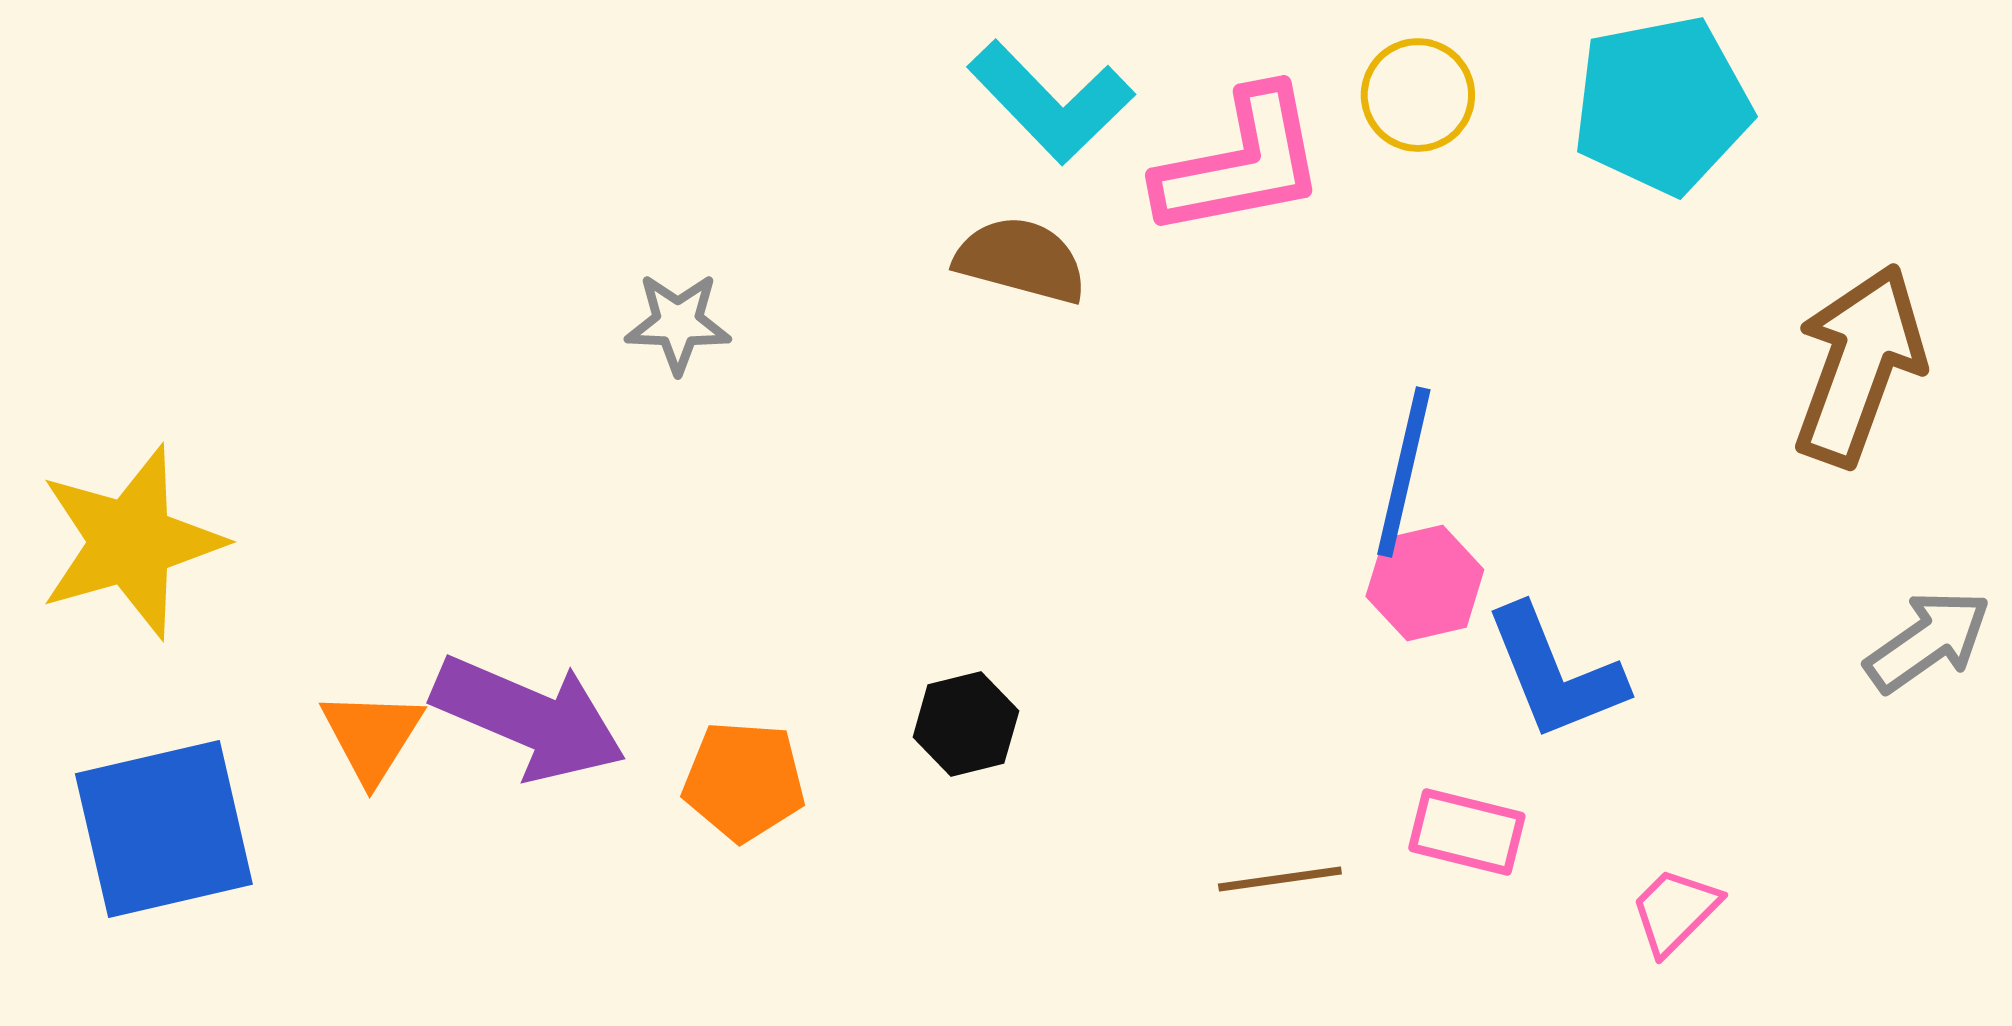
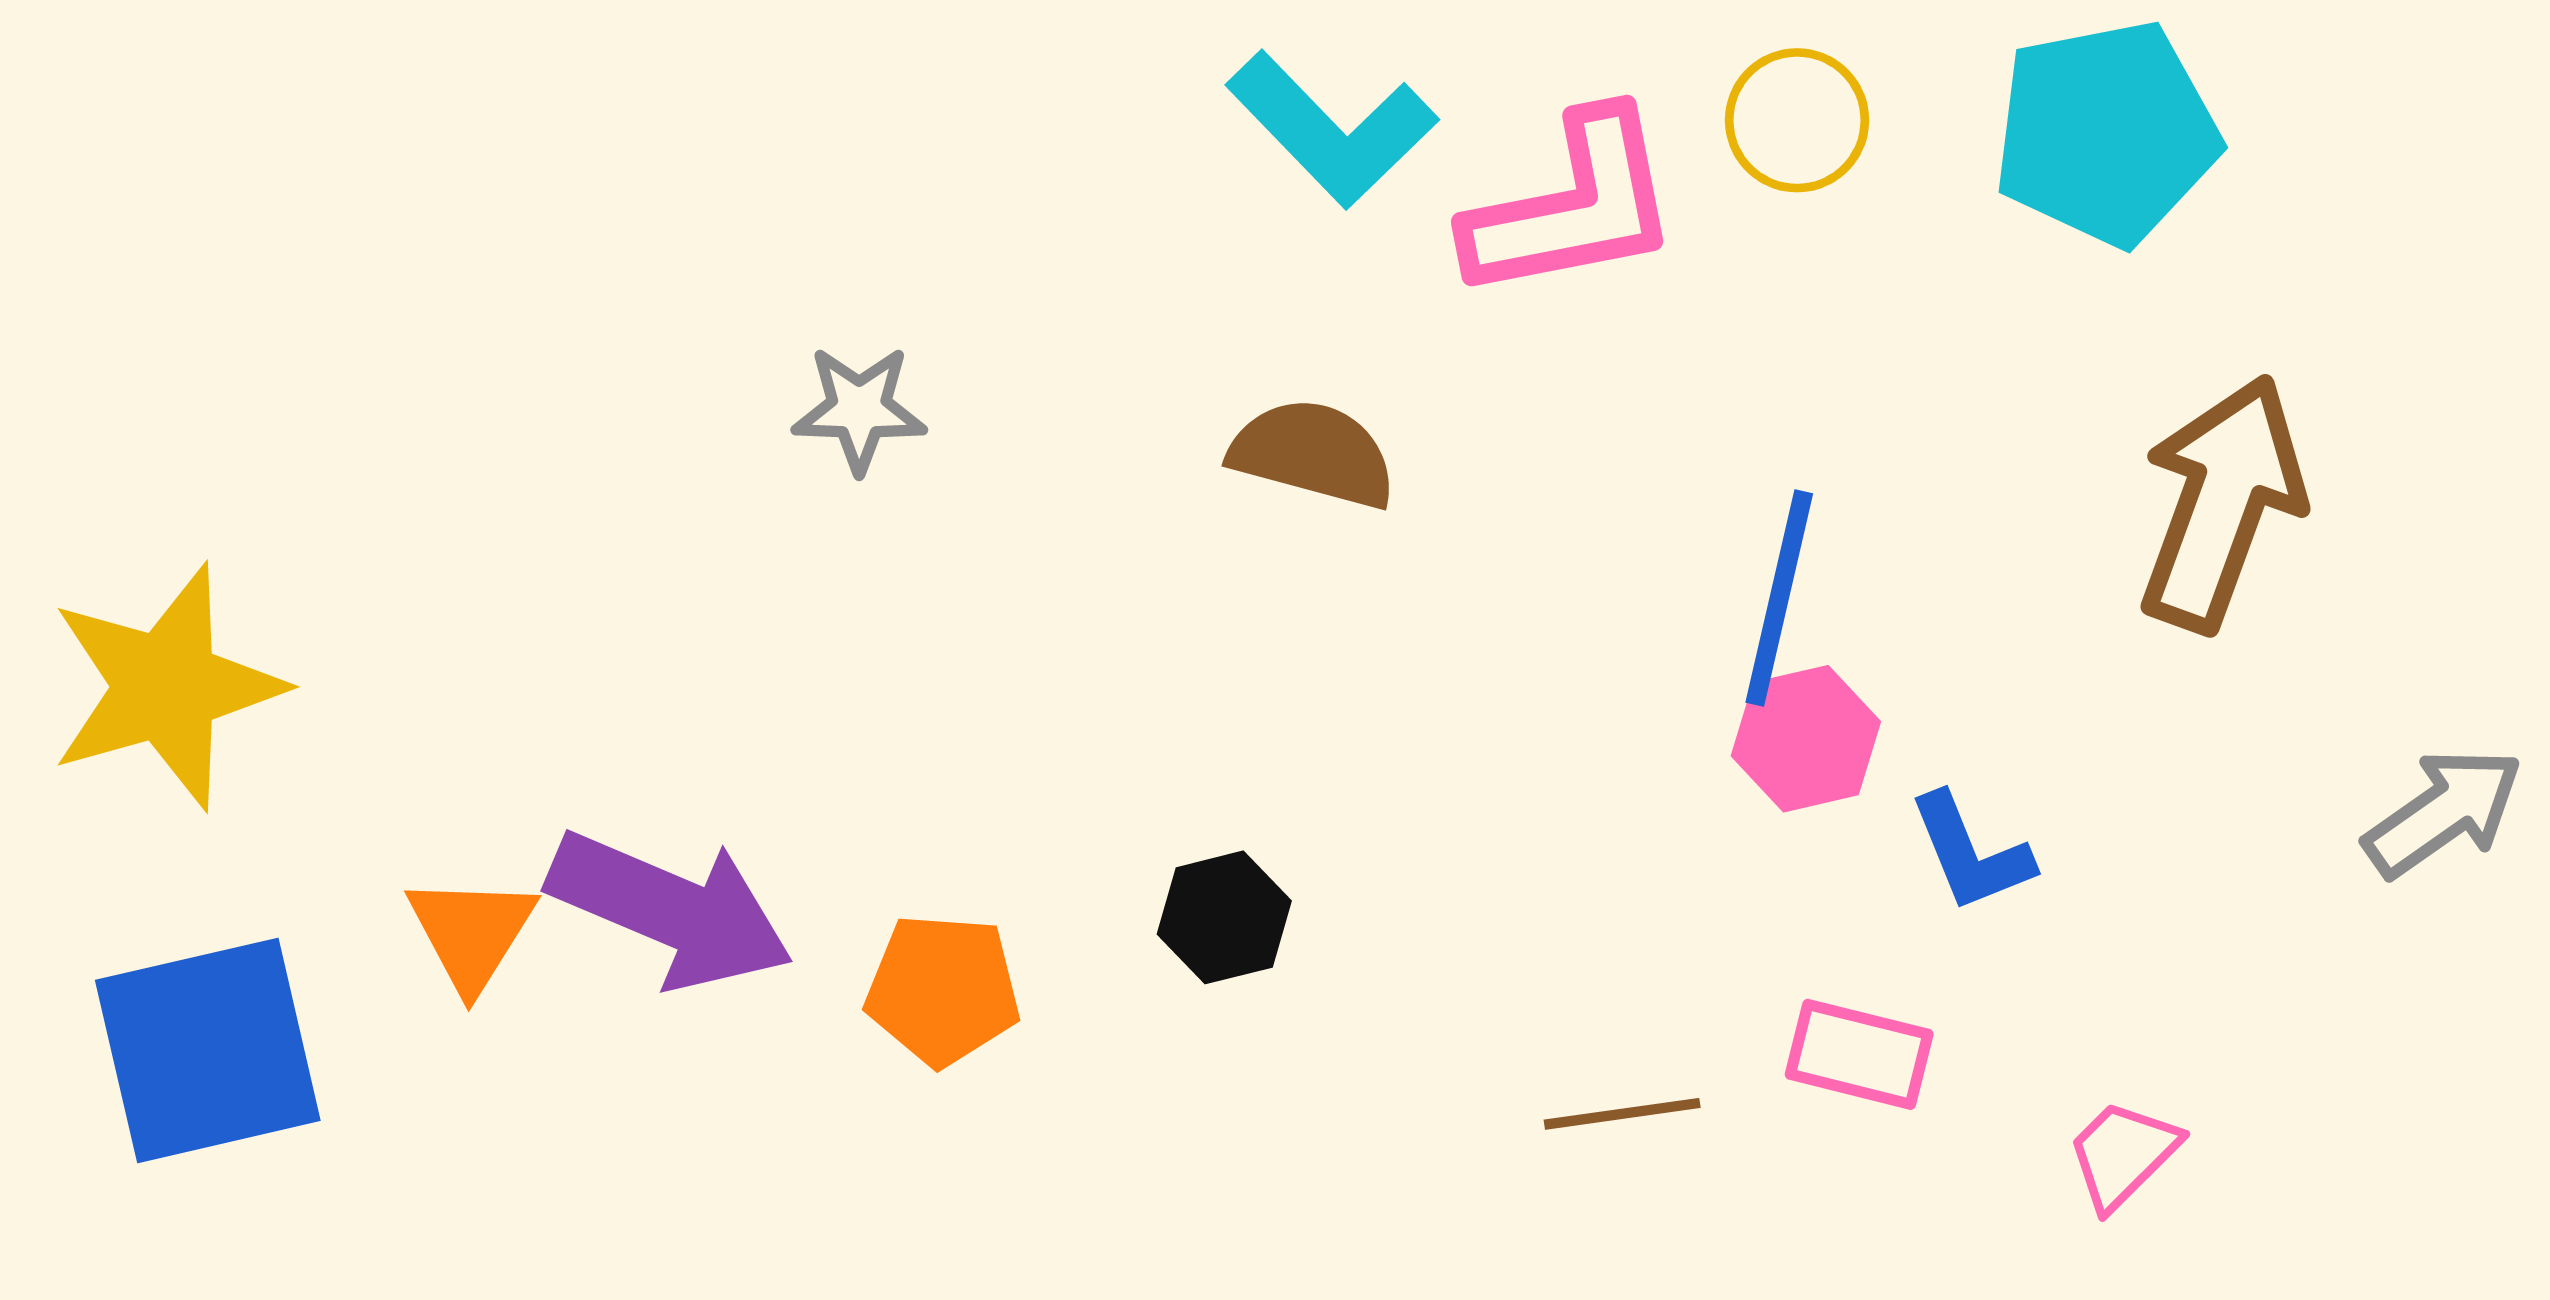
brown semicircle: (1021, 260) -> (1313, 454), moved
brown arrow: (1859, 365) -> (2222, 503), moved
blue L-shape: (1555, 673) -> (1971, 853), size x0.7

